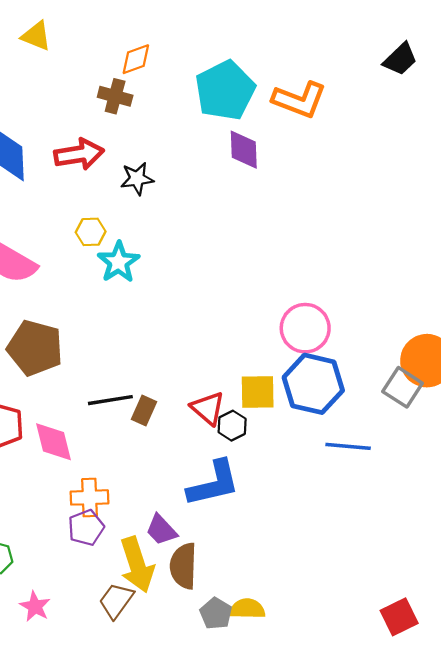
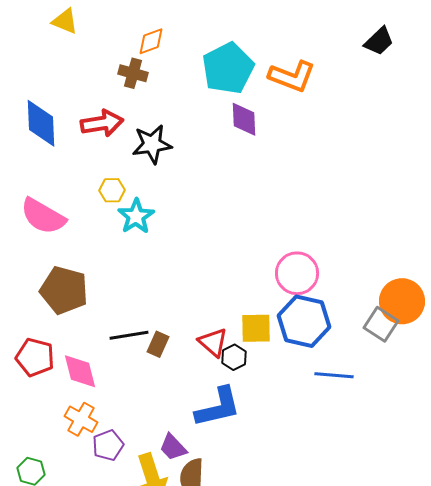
black star: (137, 179) -> (152, 144), size x1.4
orange cross: (89, 497) -> (81, 419), moved, turned 32

